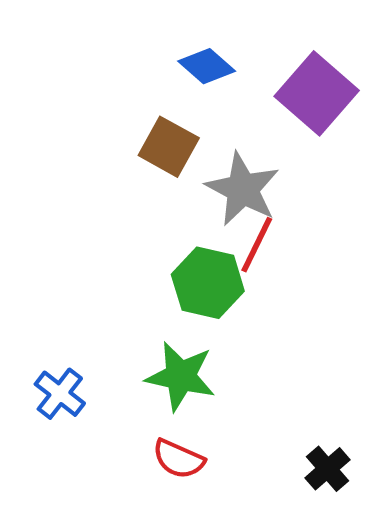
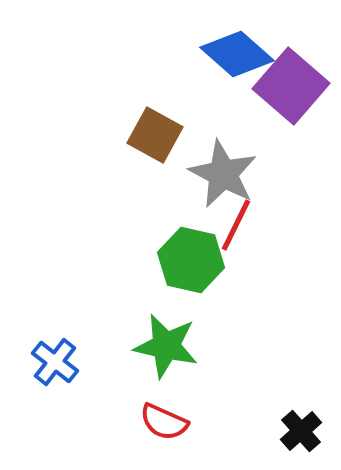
blue diamond: (207, 66) -> (237, 54), moved, size x1.4

